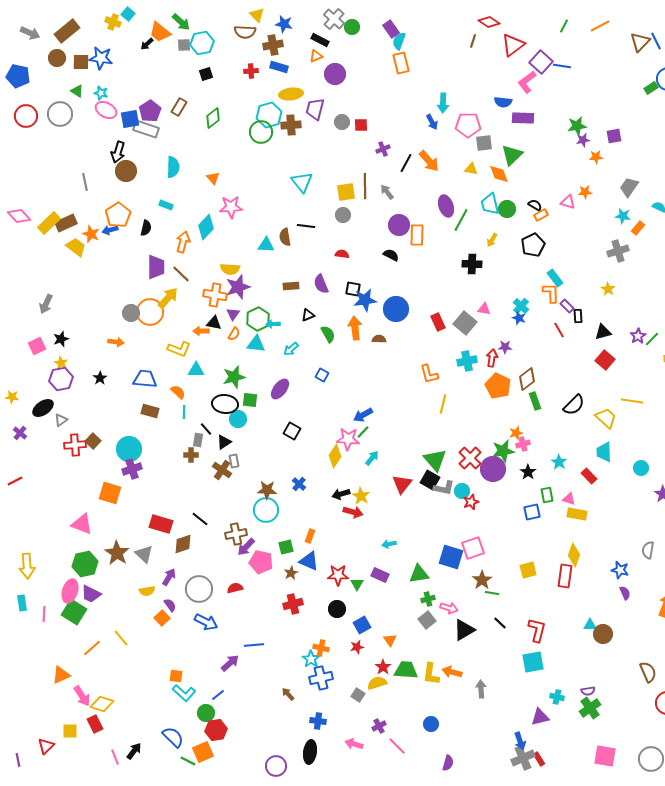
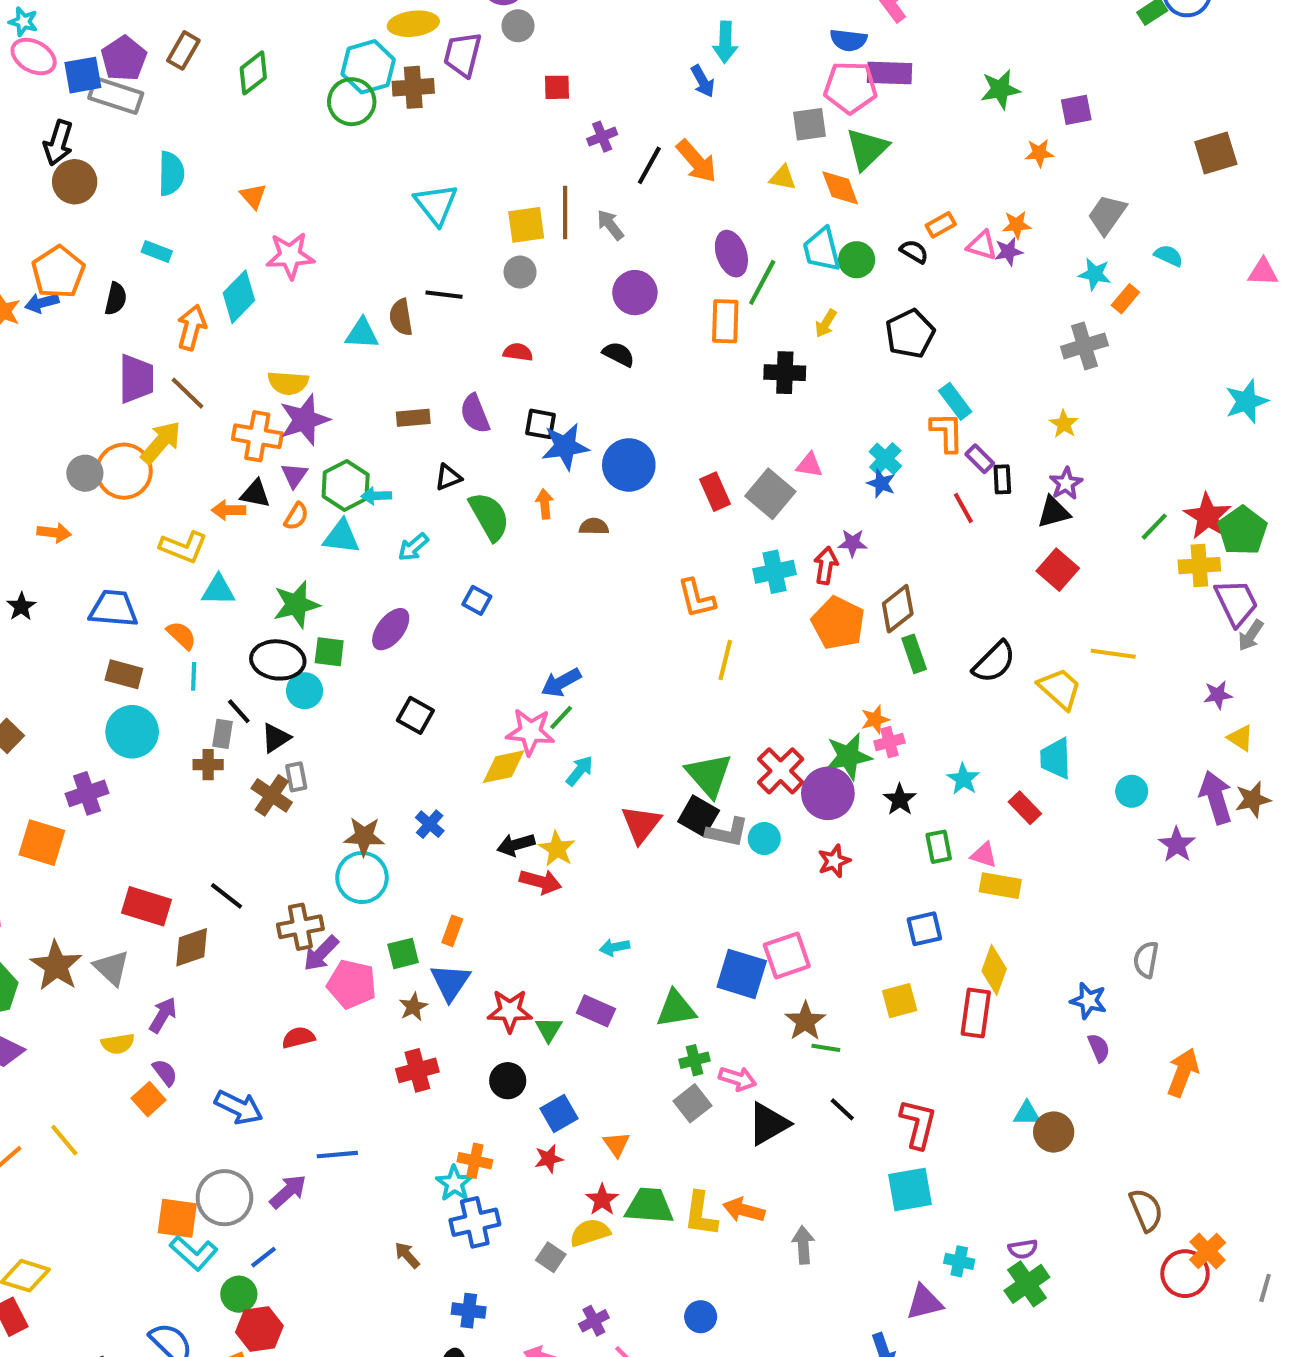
gray circle: (342, 122) -> (518, 26), moved
pink pentagon: (468, 125) -> (850, 87), moved
purple star: (583, 140) -> (1008, 252), moved
orange rectangle: (541, 215) -> (941, 225), moved
orange rectangle: (417, 235) -> (725, 321), moved
orange arrow: (355, 328) -> (545, 504), size x0.6
green semicircle: (328, 334) -> (489, 516), size x1.4
purple star: (638, 336) -> (1066, 483), moved
cyan circle: (129, 449) -> (132, 732), moved
yellow diamond: (335, 456) -> (504, 767), turned 45
red star: (471, 502) -> (834, 861), moved
blue square: (532, 512) -> (924, 929), moved
blue triangle: (309, 561) -> (450, 982), turned 40
gray circle: (199, 589) -> (224, 1198), moved
orange square: (176, 676) -> (177, 1218), size x1.5

